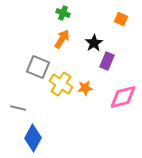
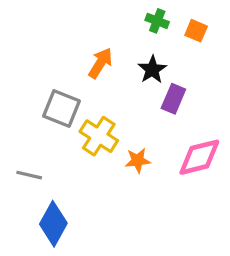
green cross: (63, 13) -> (157, 21), moved
orange star: (85, 88) -> (138, 160), moved

